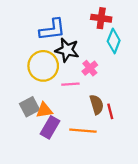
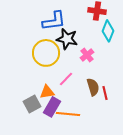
pink line: (70, 84) -> (66, 79), moved, turned -42
gray square: (30, 107) -> (32, 104), moved
orange line: (83, 131) -> (68, 114), moved

